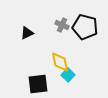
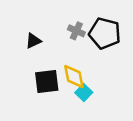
black square: (38, 84) -> (47, 81), moved

